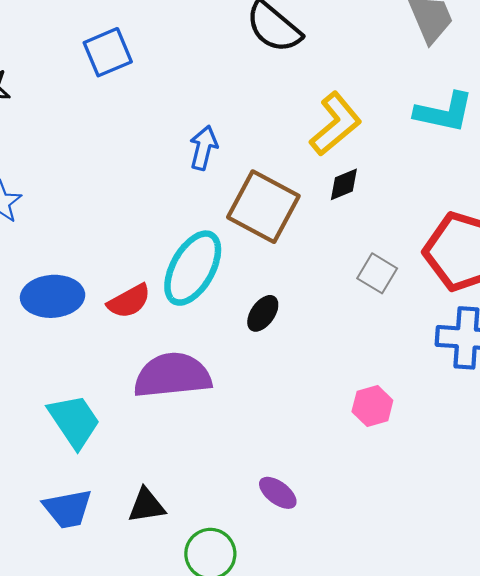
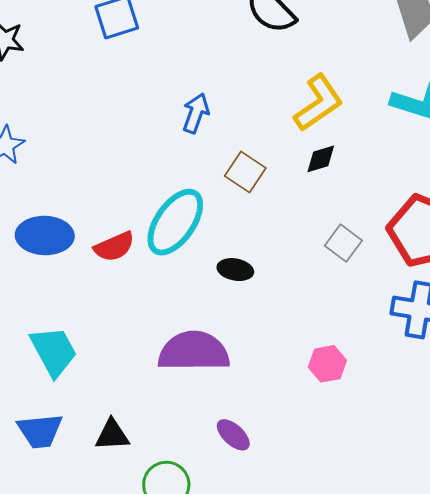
brown square: (263, 207) -> (245, 172), size x0.6
black ellipse: (263, 313) -> (235, 270), turned 60
purple semicircle: (172, 375) -> (194, 351), moved

